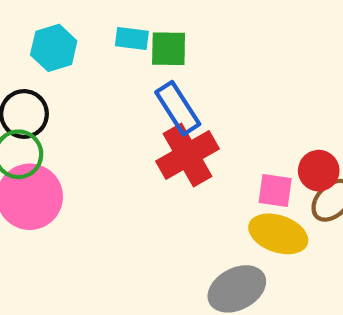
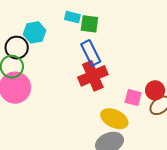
cyan hexagon: (54, 48) -> (35, 32), moved
yellow ellipse: (278, 234) -> (114, 119), moved

